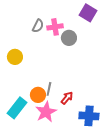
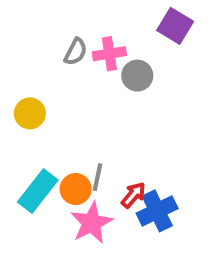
cyan rectangle: (17, 108) -> (38, 191), moved
blue cross: (89, 116) -> (157, 211), moved, turned -30

